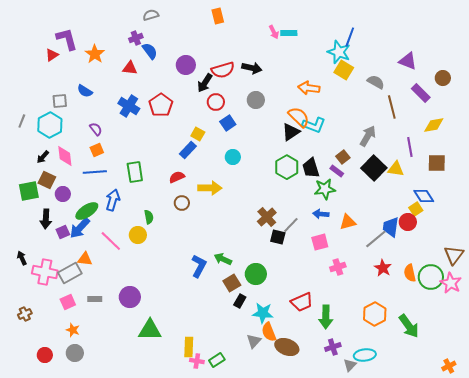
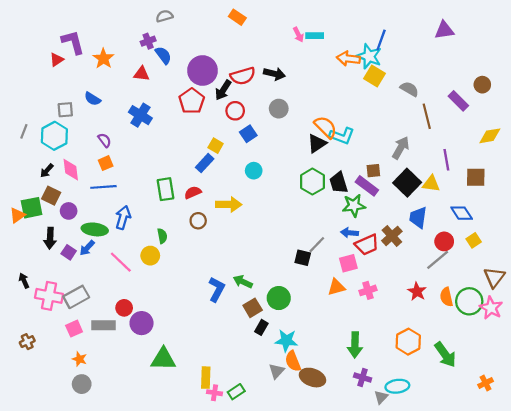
orange rectangle: (218, 16) -> (237, 17), turned -42
purple triangle: (408, 61) -> (444, 30), moved, turned -30
purple circle: (186, 65) -> (203, 71), size x1.4
orange arrow: (309, 88) -> (348, 59), moved
red pentagon: (161, 105) -> (192, 101), moved
yellow diamond: (434, 125) -> (490, 136), moved
brown square: (343, 157) -> (373, 171), turned 32
purple rectangle: (337, 171) -> (367, 186), size x1.5
green rectangle: (135, 172) -> (165, 189), moved
yellow square: (416, 209) -> (474, 240), moved
green ellipse: (87, 211) -> (95, 229), turned 40
brown cross: (267, 217) -> (392, 236), moved
orange triangle: (348, 222) -> (336, 287), moved
blue trapezoid: (391, 227) -> (418, 217), moved
blue arrow: (80, 228) -> (87, 248), size x0.7
purple square: (63, 232) -> (69, 252), turned -32
gray line: (376, 239) -> (438, 260), moved
orange triangle: (85, 259) -> (17, 215), moved, turned -42
gray rectangle: (95, 299) -> (103, 325), size x1.5
red trapezoid: (302, 302) -> (367, 245), moved
purple cross: (333, 347) -> (363, 378), turned 35
red circle: (45, 355) -> (124, 308), moved
orange cross: (449, 366) -> (486, 383), moved

